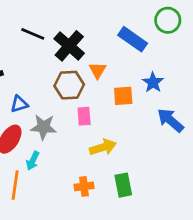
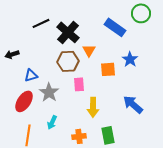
black line: (33, 34) -> (41, 23), turned -48
blue arrow: (170, 120) -> (133, 104), moved
gray star: (43, 127) -> (49, 92), turned 30
yellow arrow: (103, 147) -> (93, 107), turned 108
cyan arrow: (33, 161) -> (52, 122), moved

